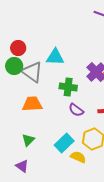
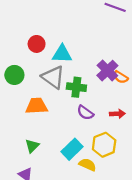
red circle: (18, 48) -> (37, 44), moved
green circle: (14, 66) -> (14, 75), moved
gray triangle: (32, 72) -> (53, 77), moved

